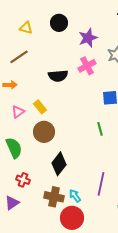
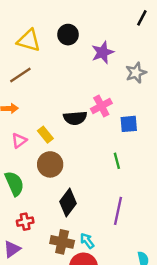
yellow triangle: (26, 28) -> (29, 41), size x1.5
pink cross: (87, 66) -> (101, 106), moved
black semicircle: (58, 76) -> (75, 118), moved
red cross: (23, 180) -> (25, 222), turned -32
purple line: (101, 184) -> (118, 211), moved

